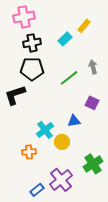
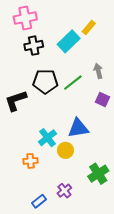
cyan rectangle: (65, 39) -> (69, 41), size x1.5
black pentagon: (32, 69) -> (45, 82), moved
purple square: (92, 103) -> (103, 100), moved
blue triangle: (74, 121) -> (78, 128), size x1.5
purple cross: (61, 180) -> (64, 191), size x0.6

